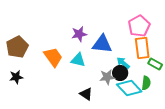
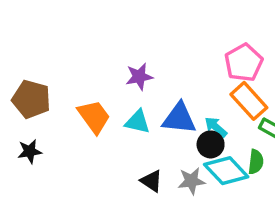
blue triangle: (102, 44) -> (179, 118), moved
brown pentagon: (17, 47) -> (31, 99), turned -30
orange rectangle: (142, 48) -> (249, 101), turned -35
gray star: (107, 77) -> (191, 181), moved

